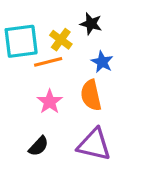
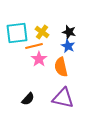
black star: (91, 24) -> (69, 32), moved
pink star: (50, 102) -> (39, 59), moved

